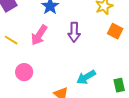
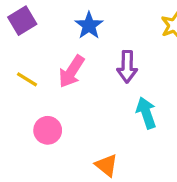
cyan arrow: (86, 77) -> (146, 113), moved, turned 102

